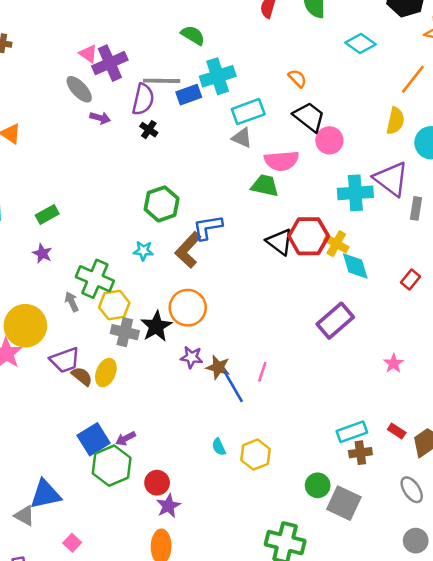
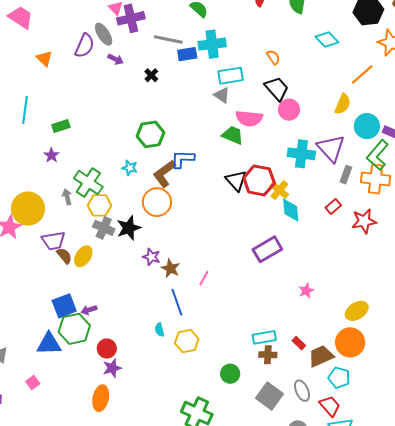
purple semicircle: (143, 99) -> (85, 46), moved
red rectangle: (411, 280) -> (333, 207), moved
orange circle: (188, 308) -> (157, 202), moved
blue line: (233, 386) -> (177, 302), moved
blue triangle: (45, 494) -> (49, 344), moved
gray square: (344, 503) -> (269, 396), moved

